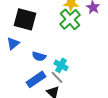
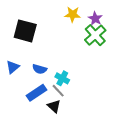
green cross: (70, 19) -> (95, 35), moved
blue triangle: (13, 43) -> (13, 67), moved

